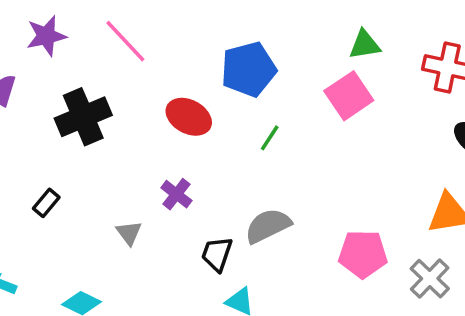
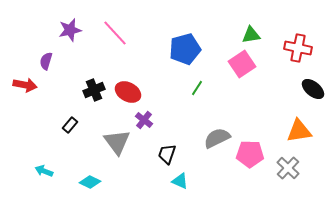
black cross: (83, 117) -> (94, 90), moved, size x0.7
red ellipse: (189, 117) -> (128, 92), moved
gray semicircle: (268, 226) -> (217, 138), moved
gray triangle: (129, 233) -> (117, 142), size x1.8

